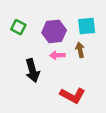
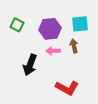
black arrow: (32, 70) -> (30, 65), turned 35

